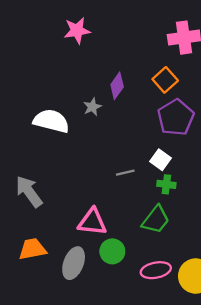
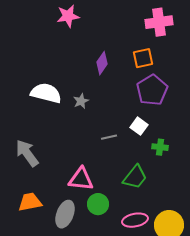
orange square: (165, 80) -> (143, 58), turned 30
gray star: (92, 107) -> (81, 101), moved
green cross: (166, 184) -> (160, 147), moved

